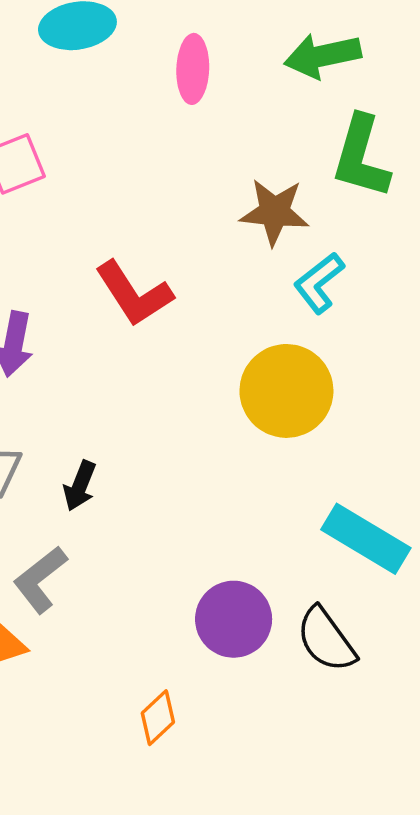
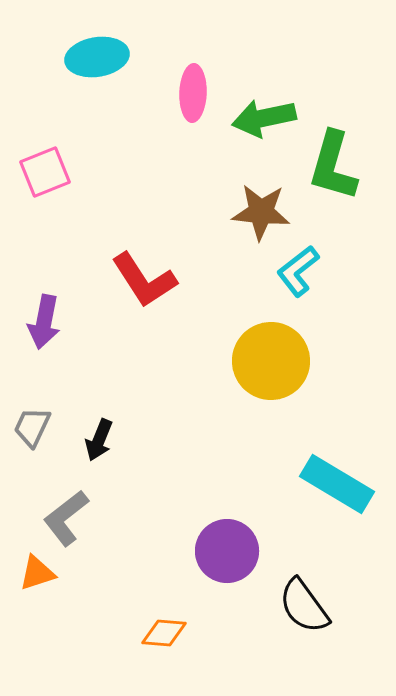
green arrow: (323, 56) -> (264, 118), moved
black semicircle: (326, 640) -> (304, 606), moved
orange diamond: (158, 718) -> (164, 633), turned 48

